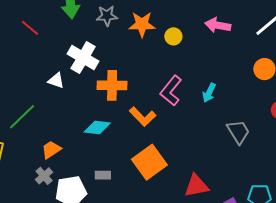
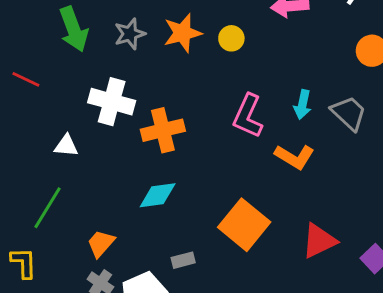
white triangle: (56, 81) -> (66, 146), moved
orange L-shape: (143, 117) -> (295, 157), moved
gray trapezoid: (238, 132) -> (349, 113), moved

